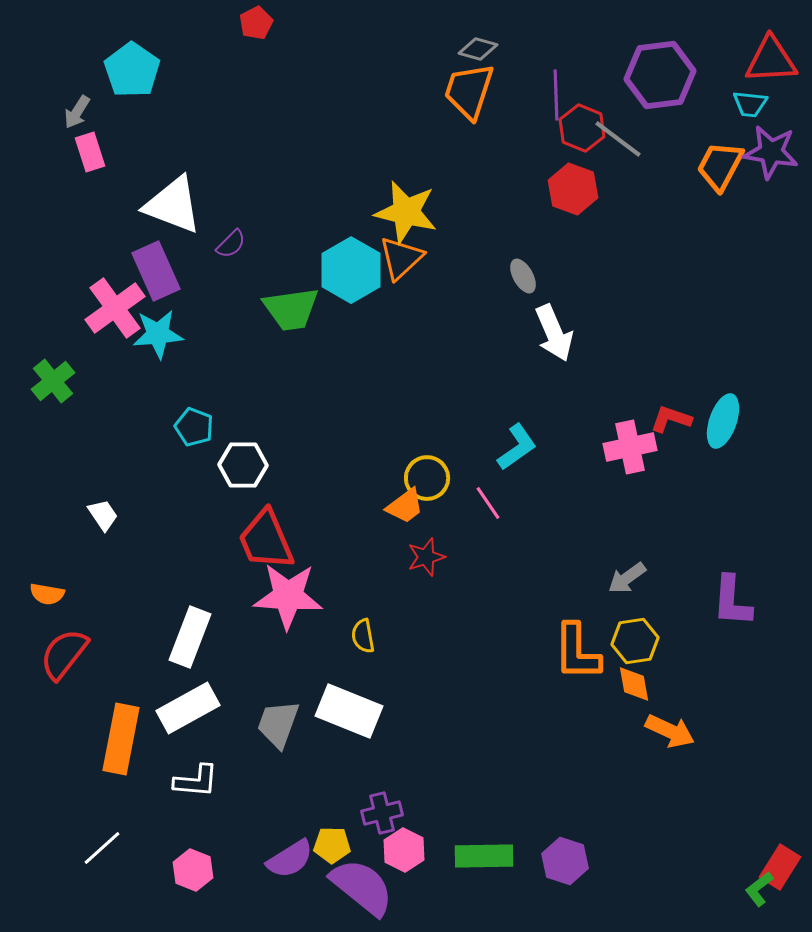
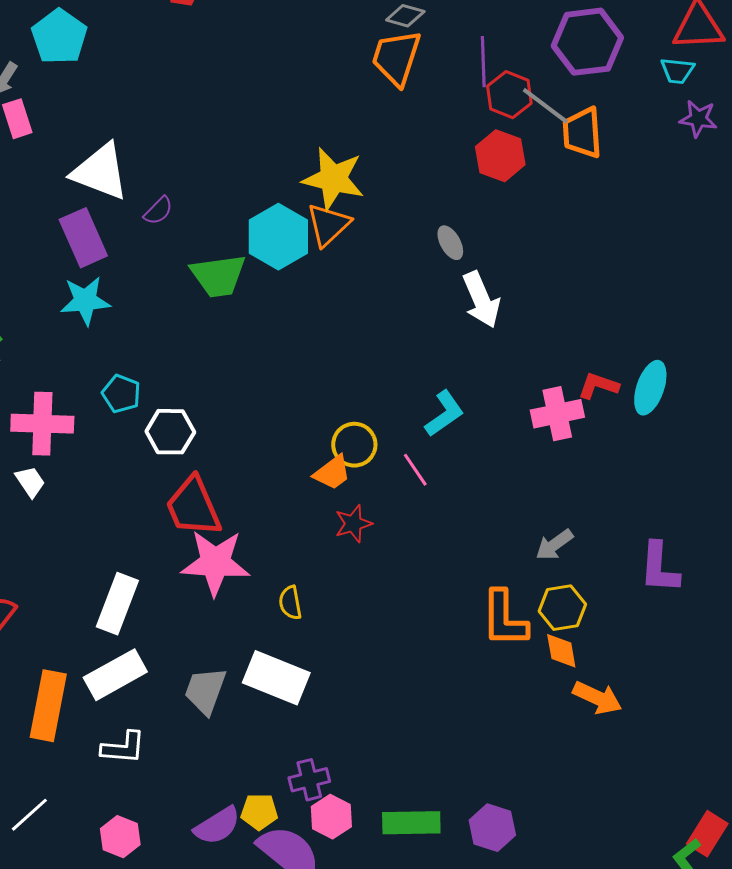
purple star: (771, 152) -> (698, 119), size x0.7
orange trapezoid: (720, 166) -> (582, 133), moved, turned -32
pink cross: (115, 308) -> (42, 424), moved, turned 38

